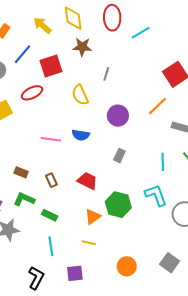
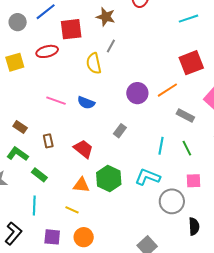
cyan line: (141, 33) -> (189, 19), moved
gray line: (106, 74) -> (111, 46), moved
purple circle: (118, 116) -> (137, 93), moved
cyan L-shape: (156, 195) -> (148, 177), turned -60
orange triangle: (93, 217) -> (81, 185), turned 30
orange circle: (127, 266) -> (84, 237), moved

